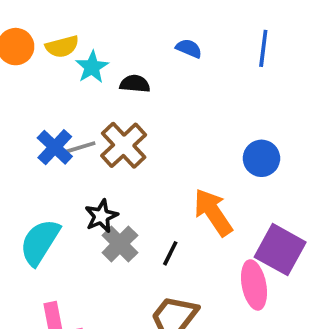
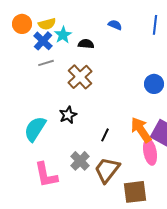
blue cross: (55, 147) -> (43, 41), moved
gray line: (81, 147) -> (46, 63), moved
orange arrow: (213, 212) -> (141, 130), moved
gray cross: (120, 244) -> (80, 161), moved

